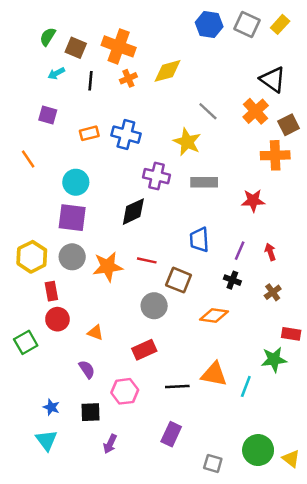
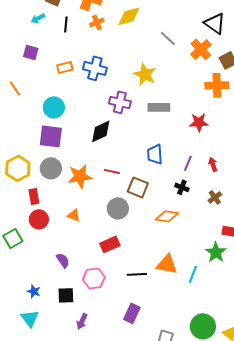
gray line: (208, 111) -> (168, 38), moved
orange triangle: (95, 333) -> (74, 215), moved
green star: (274, 360) -> (216, 252), turned -30

